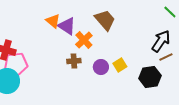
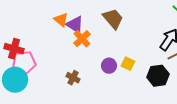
orange cross: (84, 40) -> (82, 39), moved
brown cross: (74, 61) -> (73, 78), moved, turned 32
yellow square: (120, 65) -> (128, 64), turned -32

